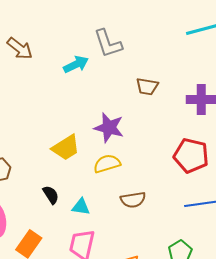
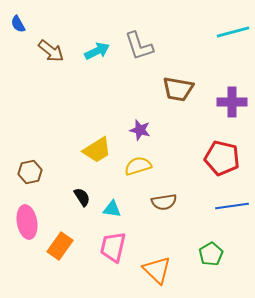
cyan arrow: (76, 64) -> (97, 51), moved
brown trapezoid: (147, 86) -> (178, 89), size x1.4
purple star: (109, 128) -> (140, 130), size x0.7

